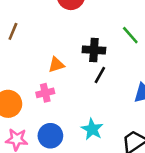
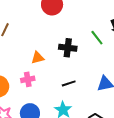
black line: (100, 75) -> (69, 83), moved, turned 40

